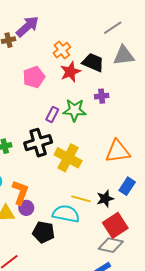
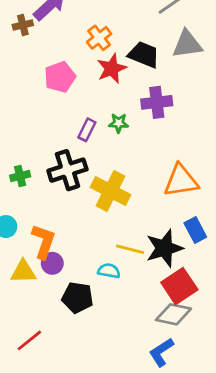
purple cross: (102, 96) -> (157, 102), size x1.5
green star: (75, 110) -> (119, 123), size x0.6
blue rectangle: (127, 186) -> (195, 230), turned -60
black star: (105, 199) -> (164, 248), size x1.5
cyan semicircle: (66, 214) -> (109, 271), size x0.6

